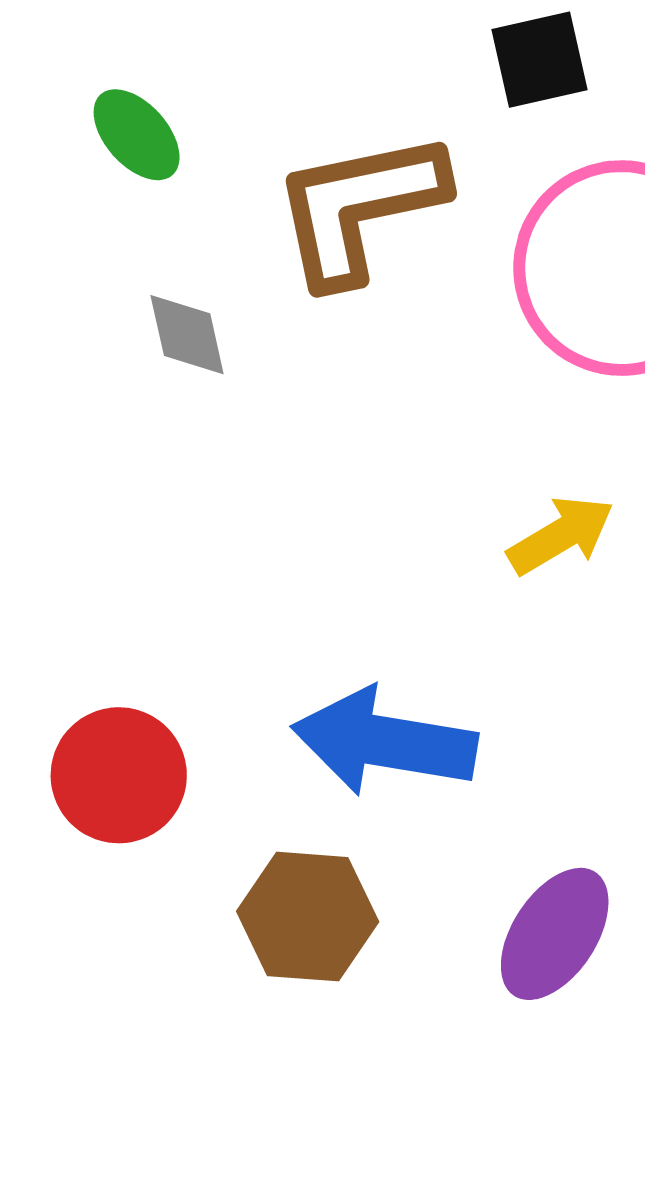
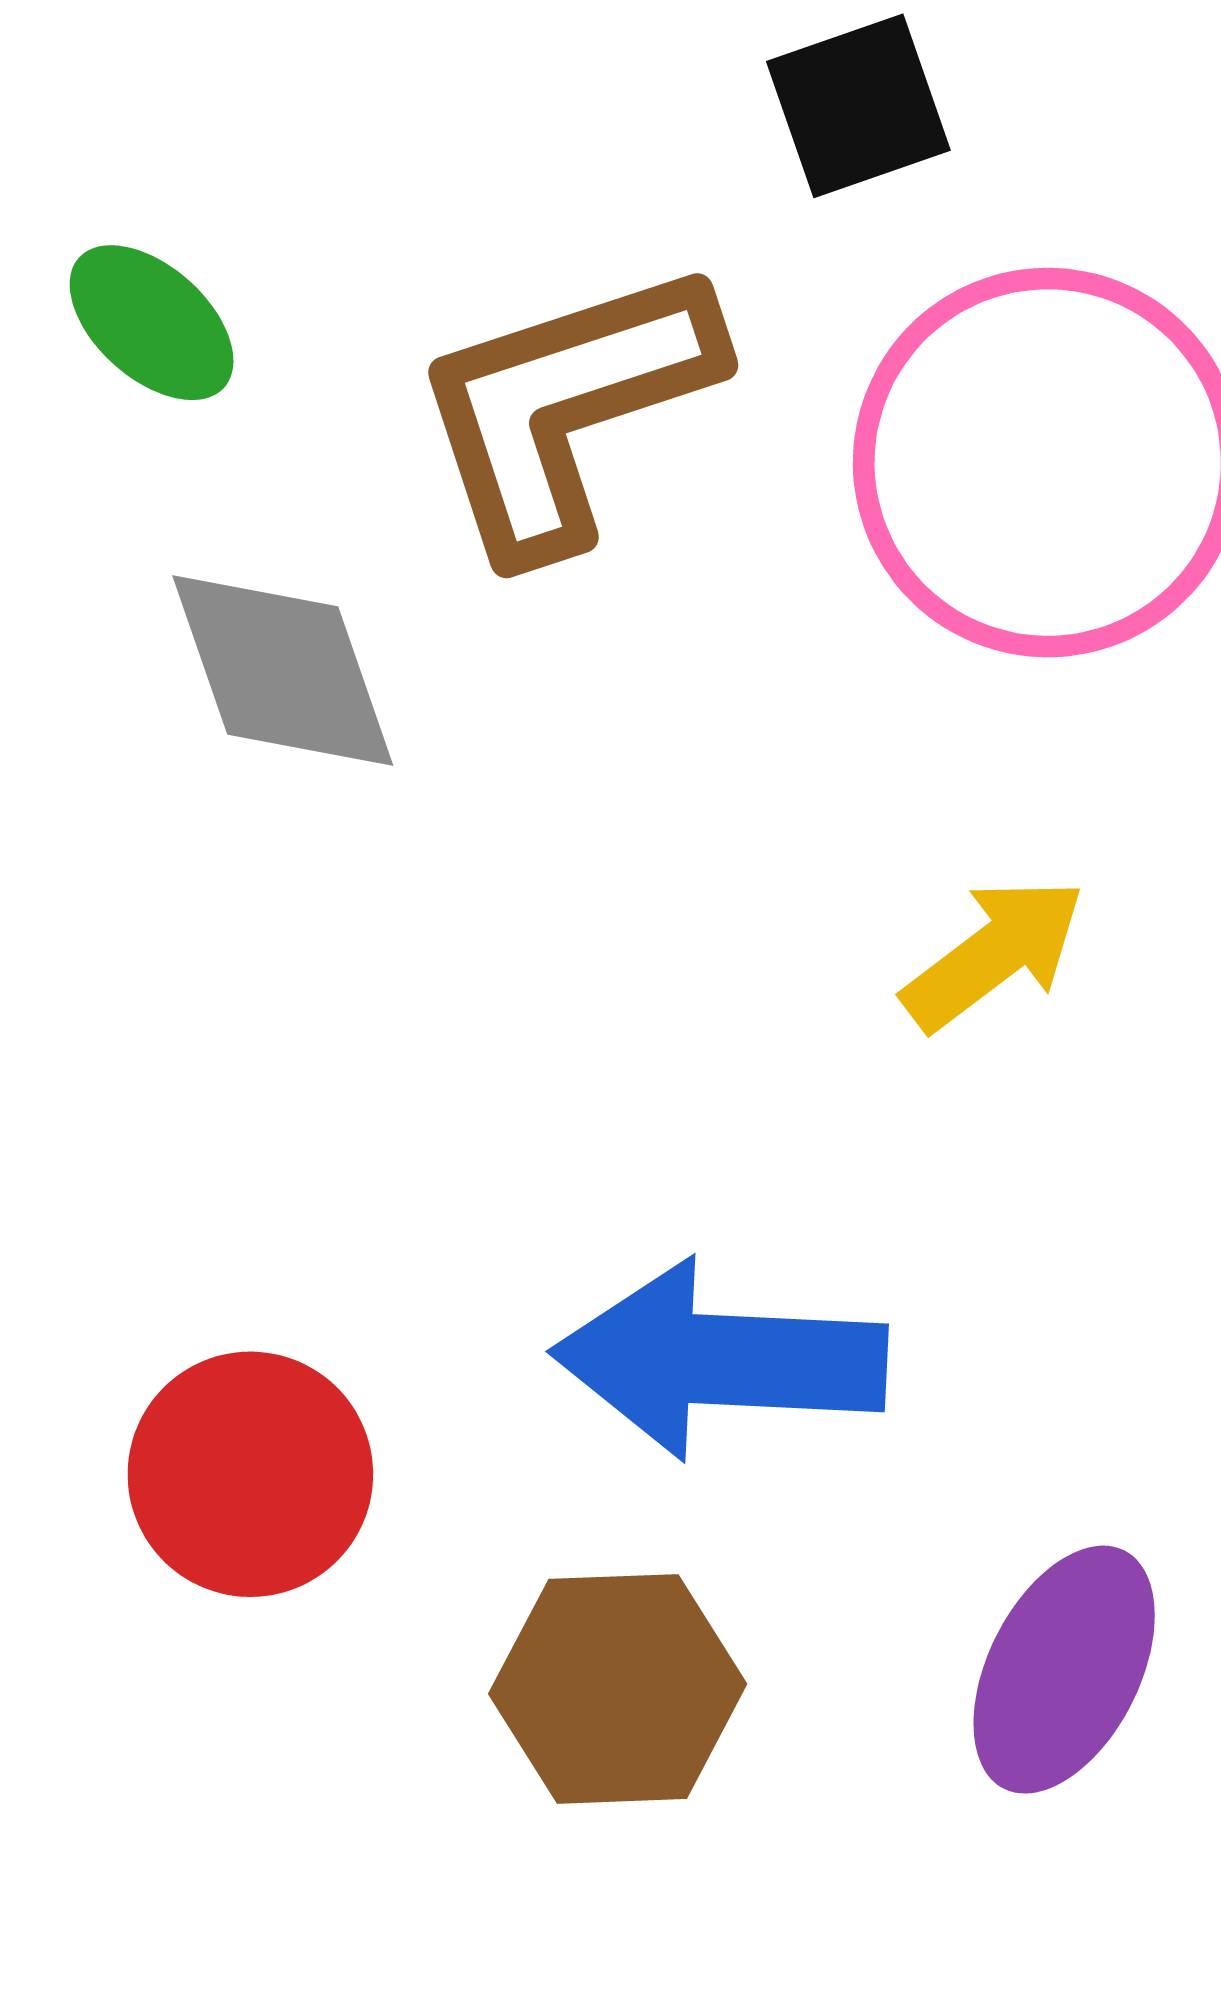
gray diamond: (187, 335) -> (283, 670), size x1.5

